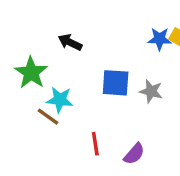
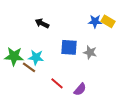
green star: (31, 73) -> (14, 56), moved, turned -30
red line: (95, 144) -> (57, 83), turned -40

